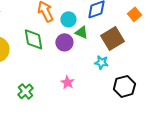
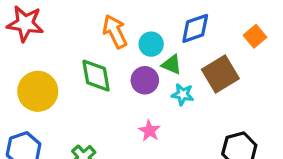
cyan star: (101, 62) -> (183, 94), moved
pink star: (67, 82) -> (150, 131), moved

